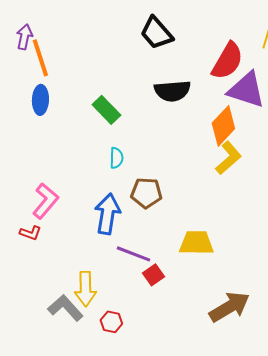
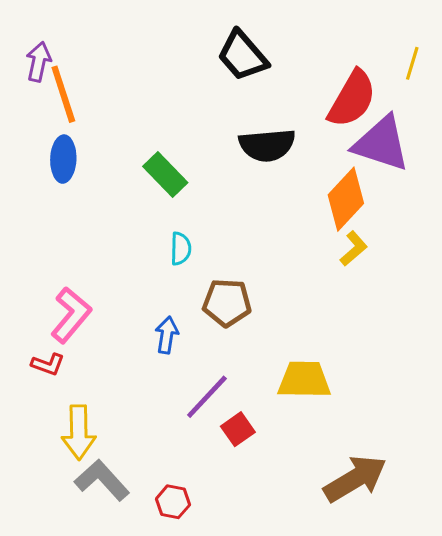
yellow L-shape: (228, 158) -> (354, 249), size x0.7
blue arrow: (107, 214) -> (167, 335), size x0.6
purple line: (133, 254) -> (207, 397), turned -68
yellow arrow: (85, 289) -> (79, 432), moved

